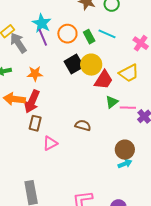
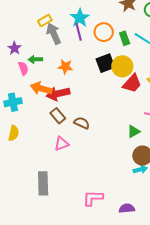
red arrow: (32, 101) -> (58, 94), turned 45
green triangle: (112, 102) -> (134, 131), moved
brown rectangle: (35, 123) -> (58, 116), turned -63
brown semicircle: (83, 125) -> (82, 123), moved
pink triangle: (50, 143) -> (62, 144), moved

